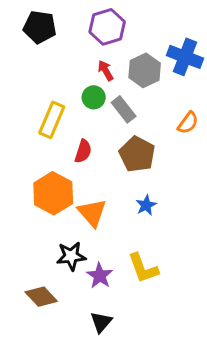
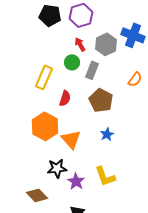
black pentagon: (40, 27) -> (50, 15), moved
gray rectangle: (124, 109) -> (92, 70), turned 60

